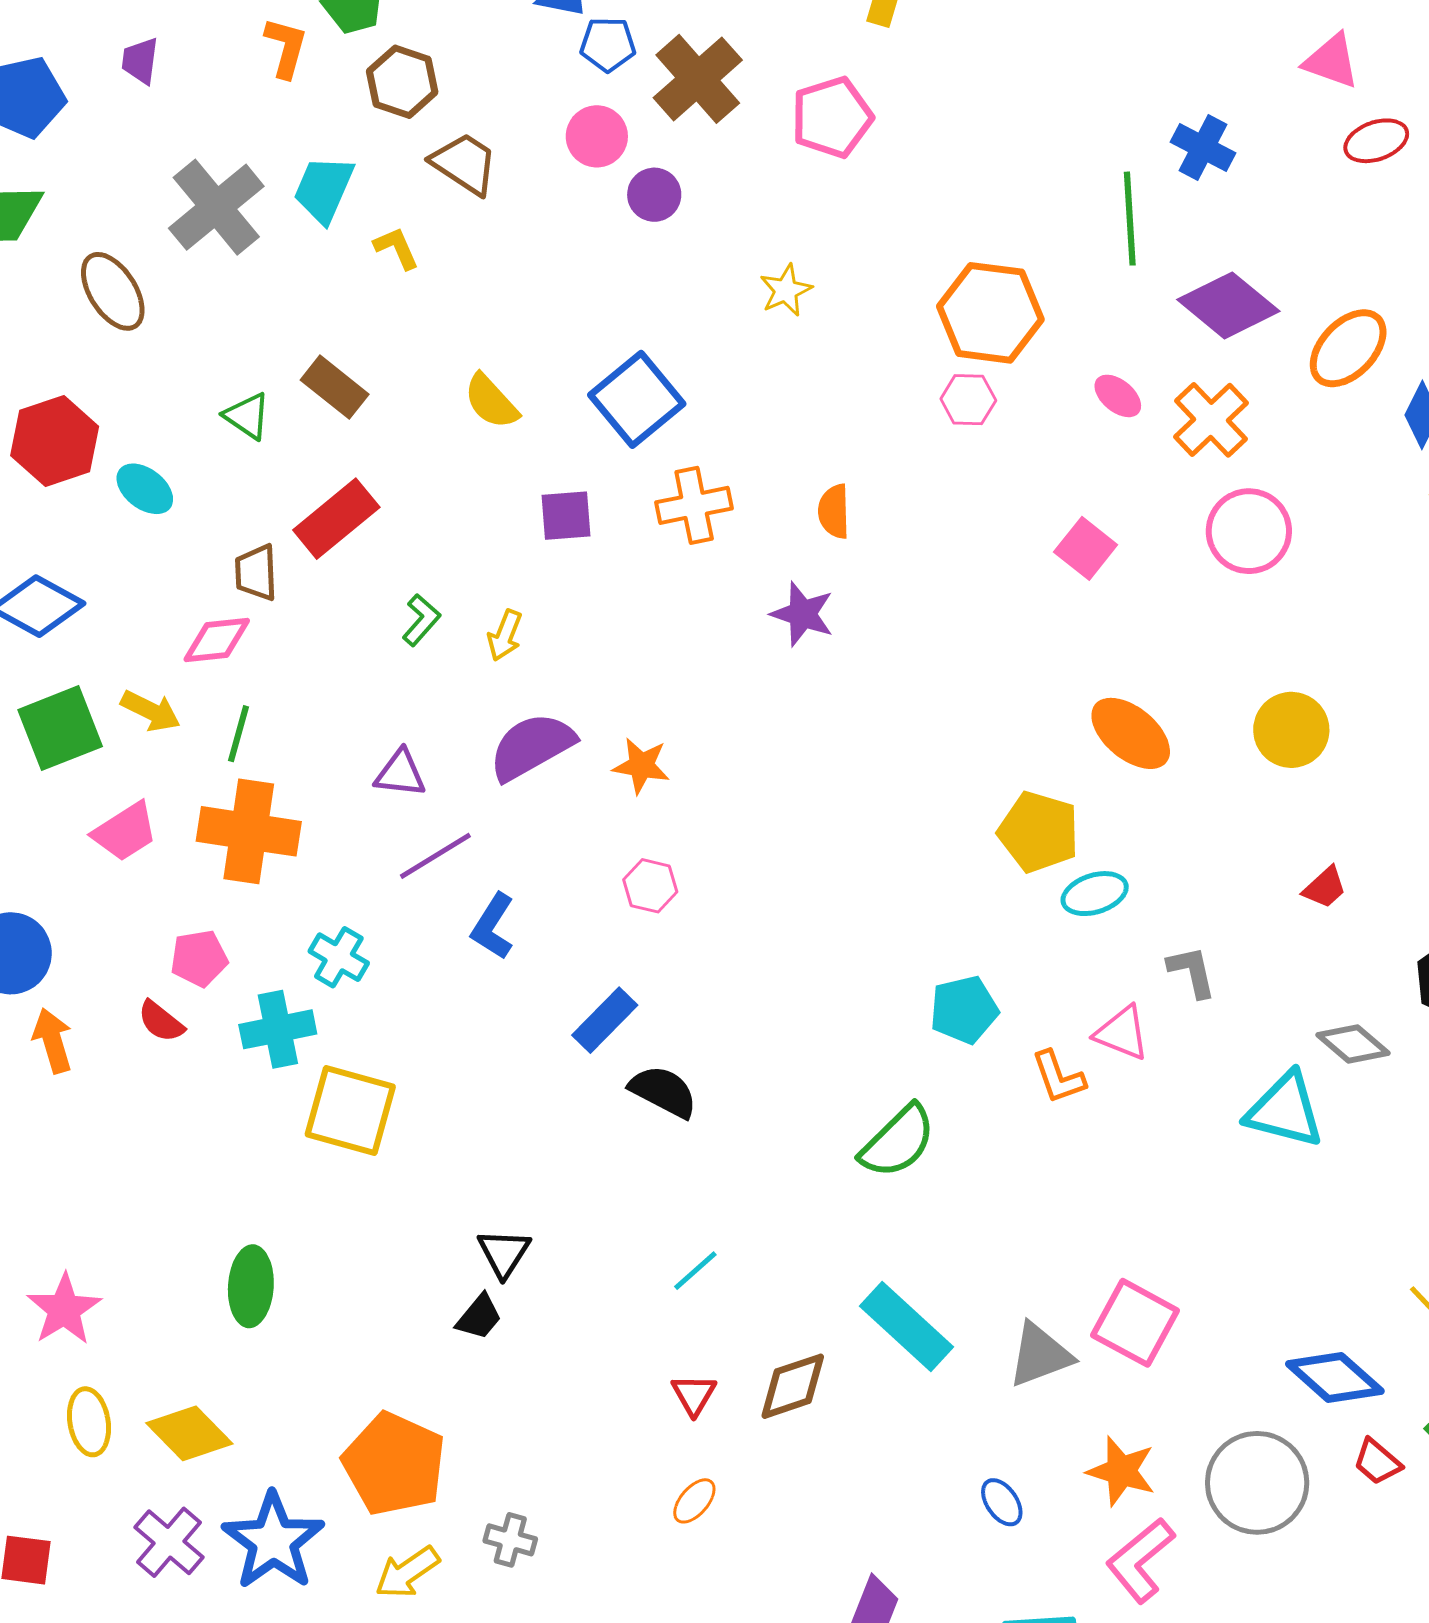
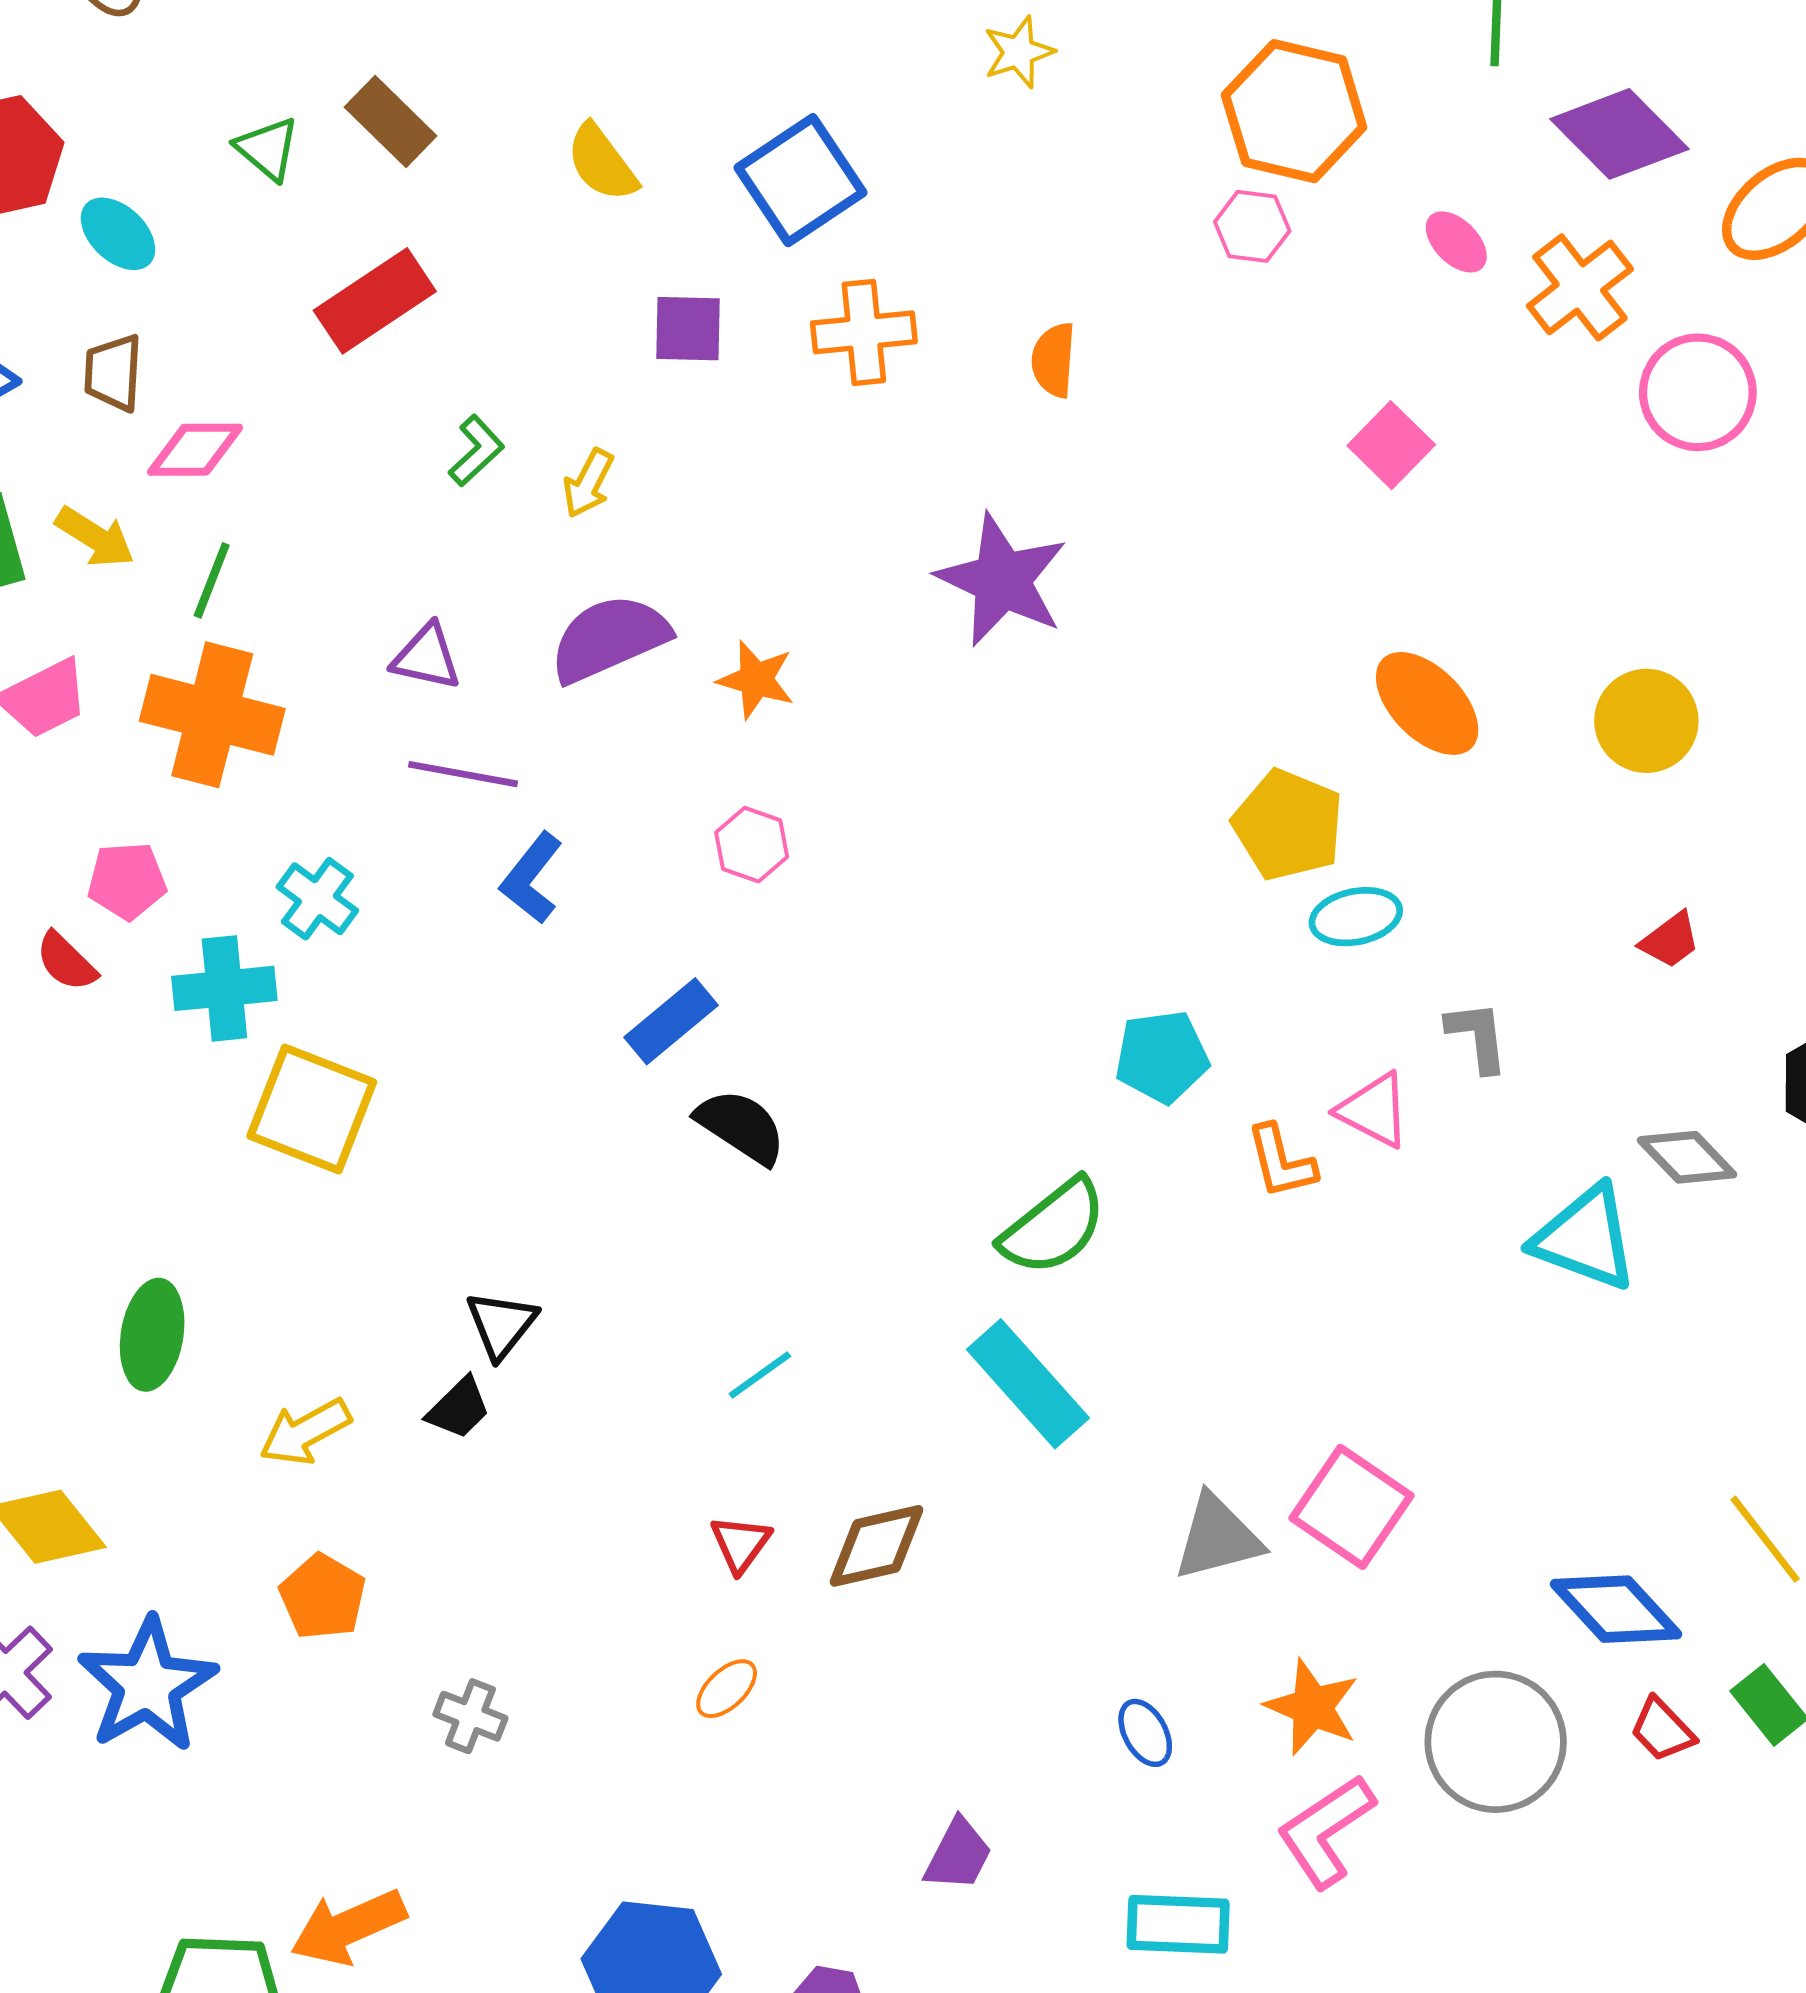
pink circle: (1249, 531) -> (1698, 392), moved
brown trapezoid: (256, 573) -> (113, 373), moved
purple star: (802, 614) -> (1002, 580), moved, size x1.5
purple line: (435, 856) -> (463, 774), turned 36
cyan rectangle: (907, 1327) -> (1028, 1384), moved
orange pentagon: (394, 1464) -> (323, 1597), size x0.6
yellow arrow: (407, 1572) -> (305, 1432), moved

